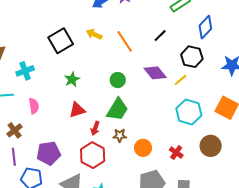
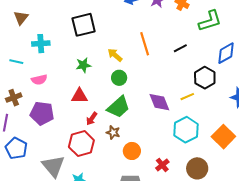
yellow arrow: (94, 34) -> (115, 55), moved
purple diamond: (155, 73) -> (159, 102), moved
green circle: (118, 80) -> (119, 78), moved
pink semicircle: (34, 106) -> (39, 80), turned 70
purple pentagon: (49, 153) -> (42, 113), moved

